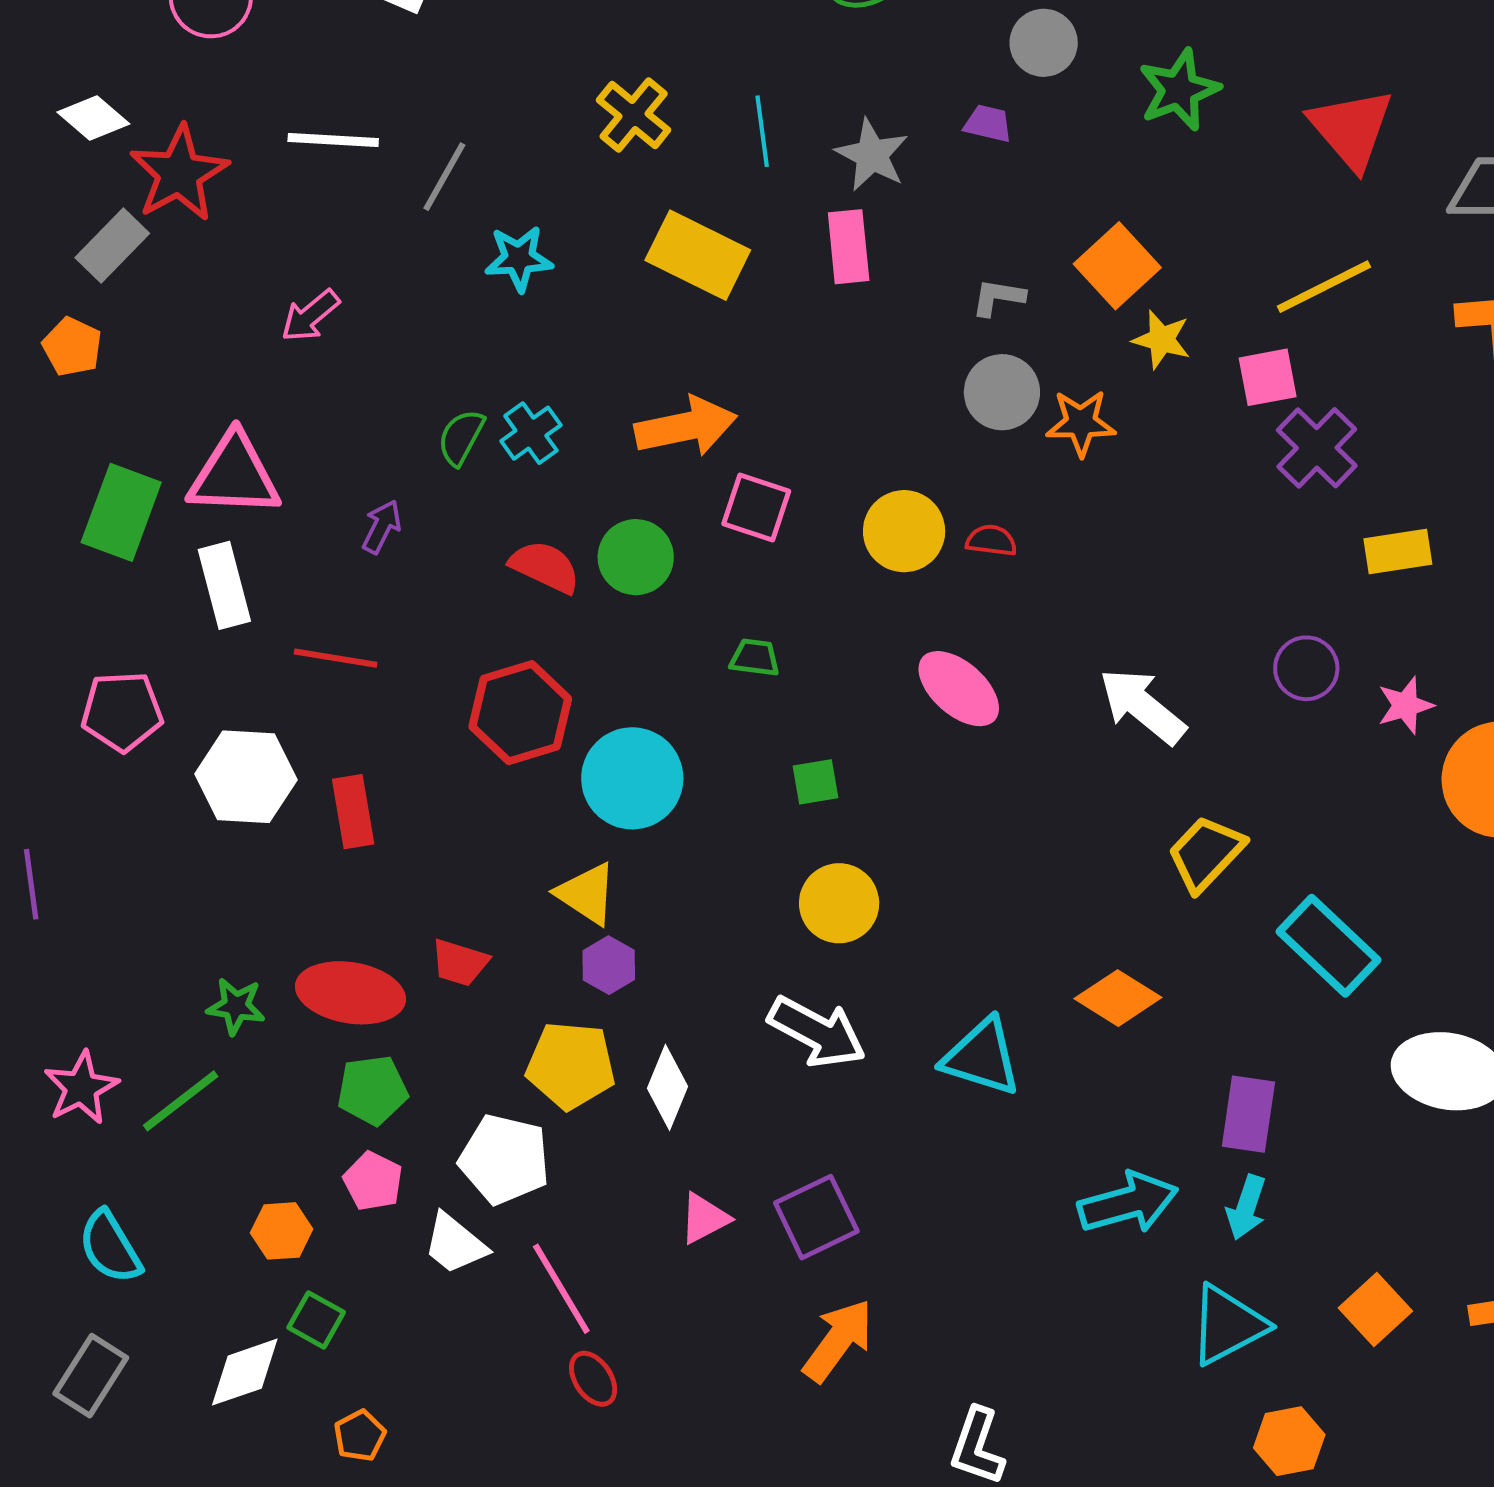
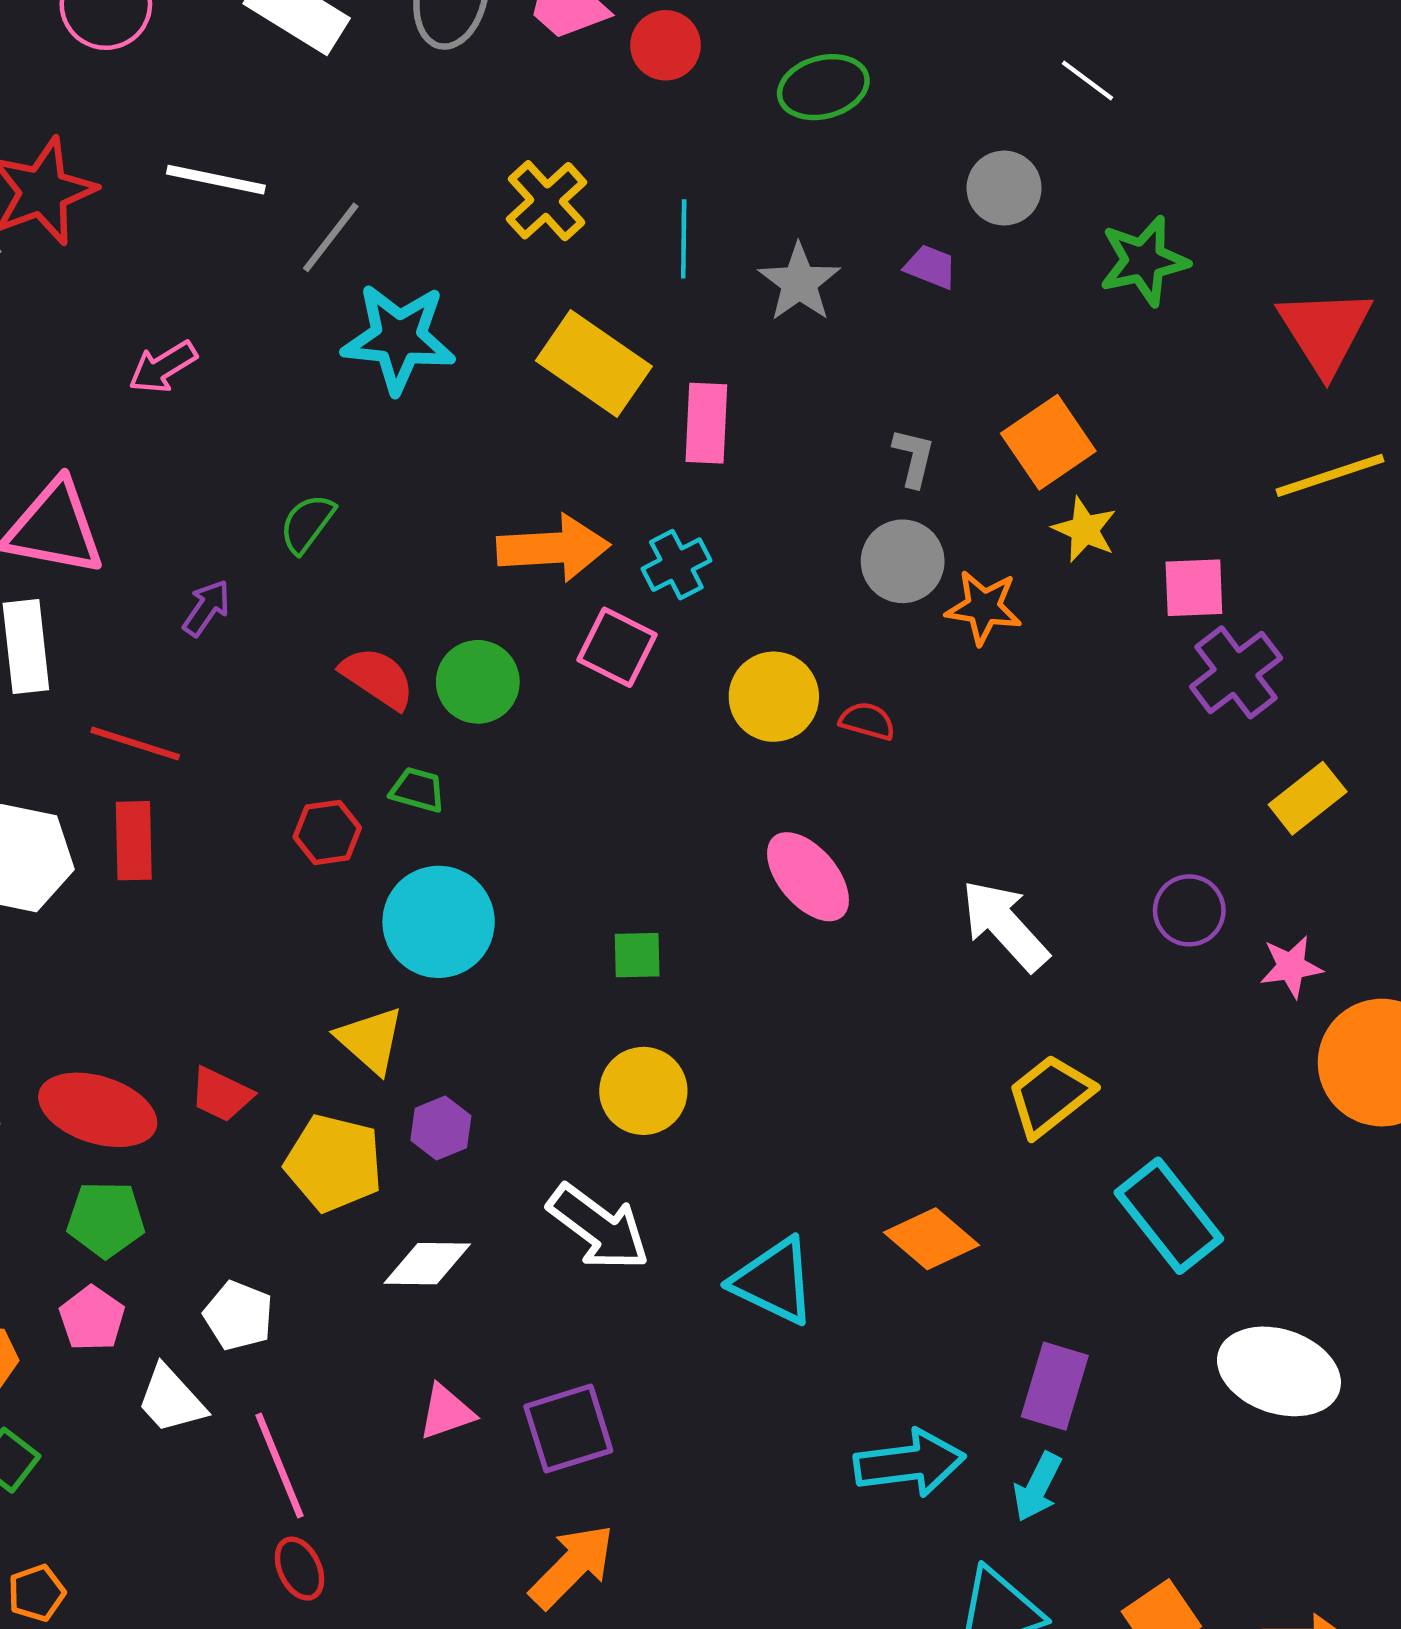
pink rectangle: (849, 247) -> (706, 423), moved
cyan star: (519, 258) -> (399, 338), size x1.5
yellow line: (1324, 287) -> (1330, 475), moved
gray L-shape: (998, 297) -> (914, 457), turned 86
cyan cross: (531, 433) -> (676, 565), moved
yellow rectangle: (1398, 552) -> (1308, 798), turned -38
green trapezoid: (755, 658) -> (418, 790), moved
red hexagon: (520, 713) -> (327, 832), size x0.6
red rectangle: (353, 812) -> (134, 841), moved
purple hexagon: (609, 965) -> (441, 1128), moved
yellow pentagon: (571, 1065) -> (334, 1163), moved
white diamond: (667, 1087) -> (427, 1264), turned 60
white pentagon: (504, 1159) -> (238, 1316), size x0.7

